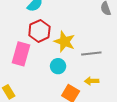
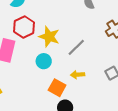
gray line: (91, 53) -> (76, 47), turned -36

